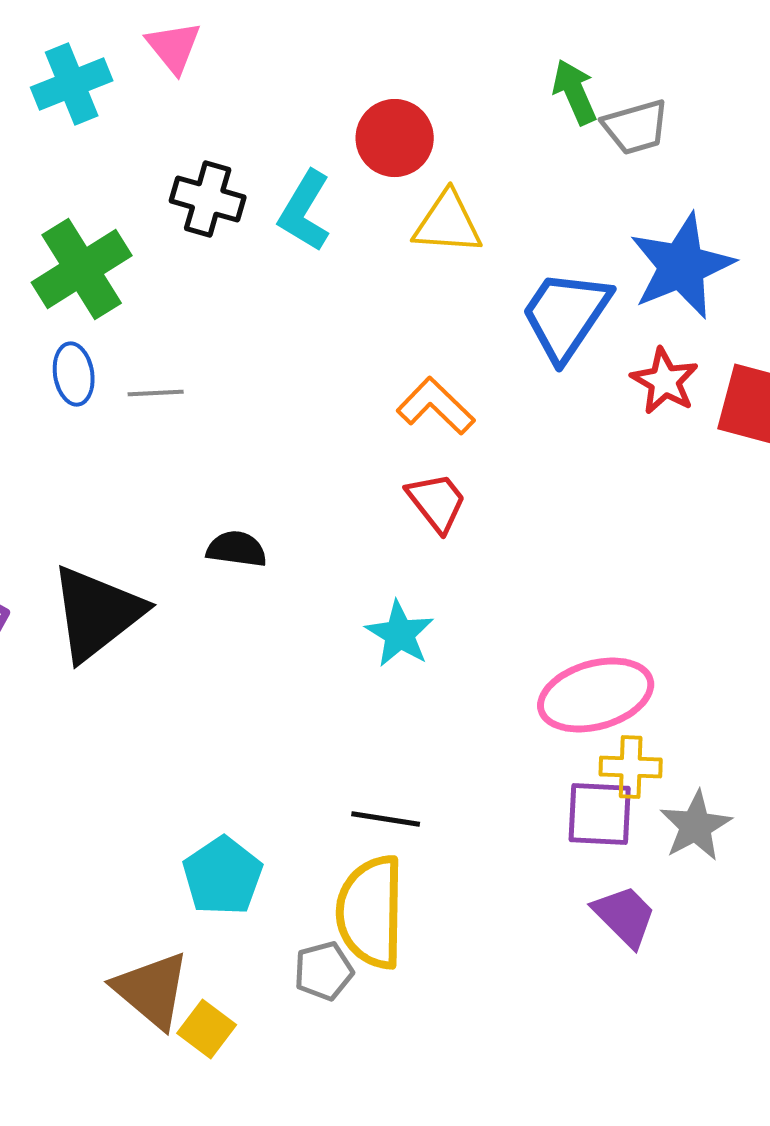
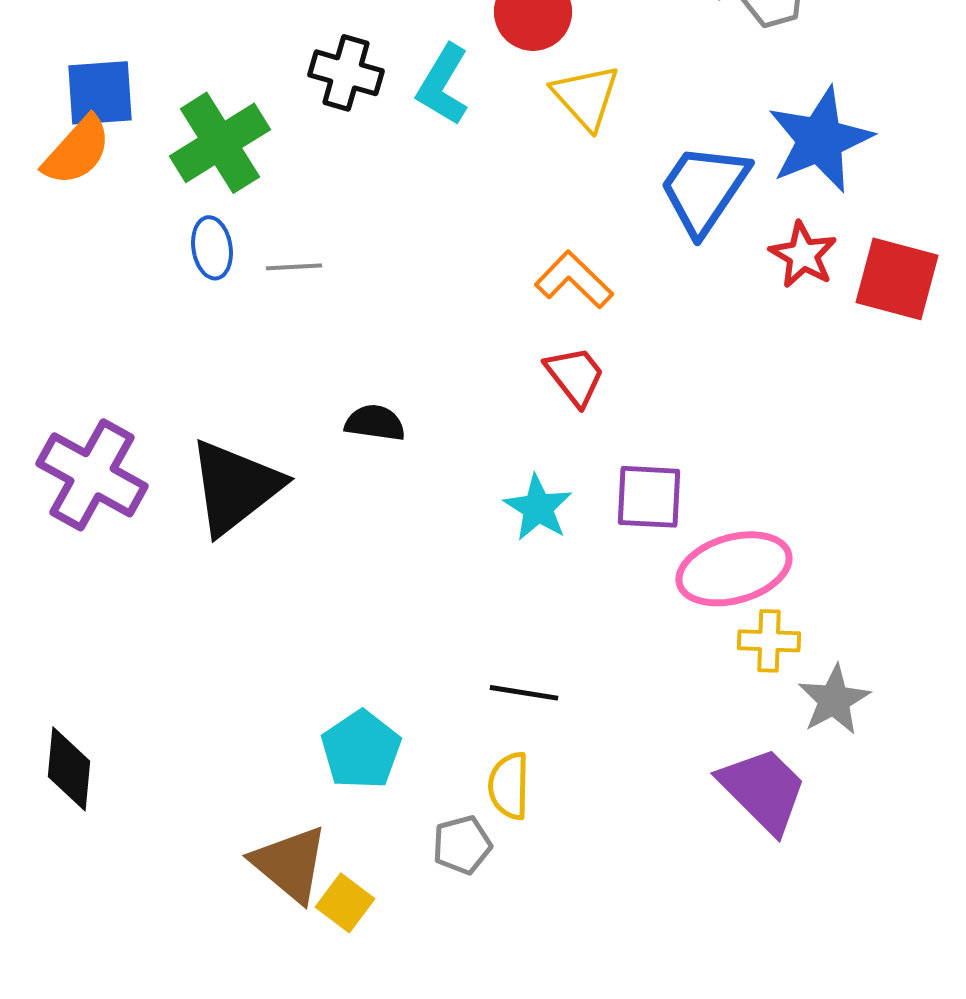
yellow triangle: (448, 223) -> (586, 97), turned 44
purple square: (600, 814) -> (649, 497), moved
yellow semicircle: (371, 912) -> (509, 786), size x0.6
purple trapezoid: (625, 916) -> (763, 790), size x1.4

